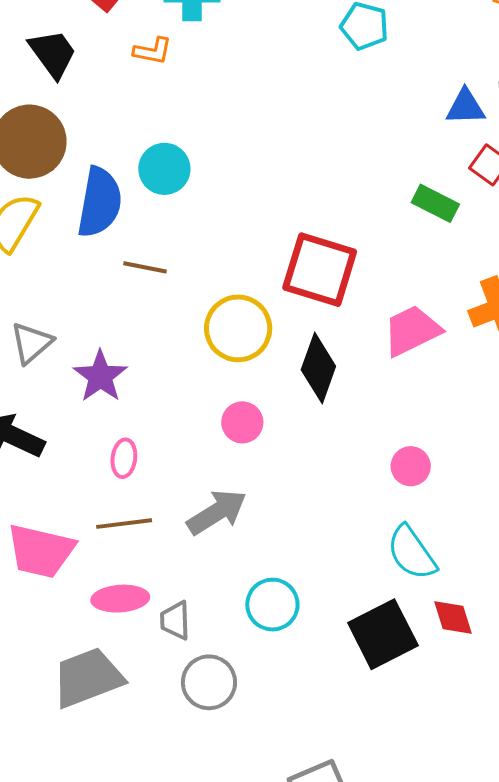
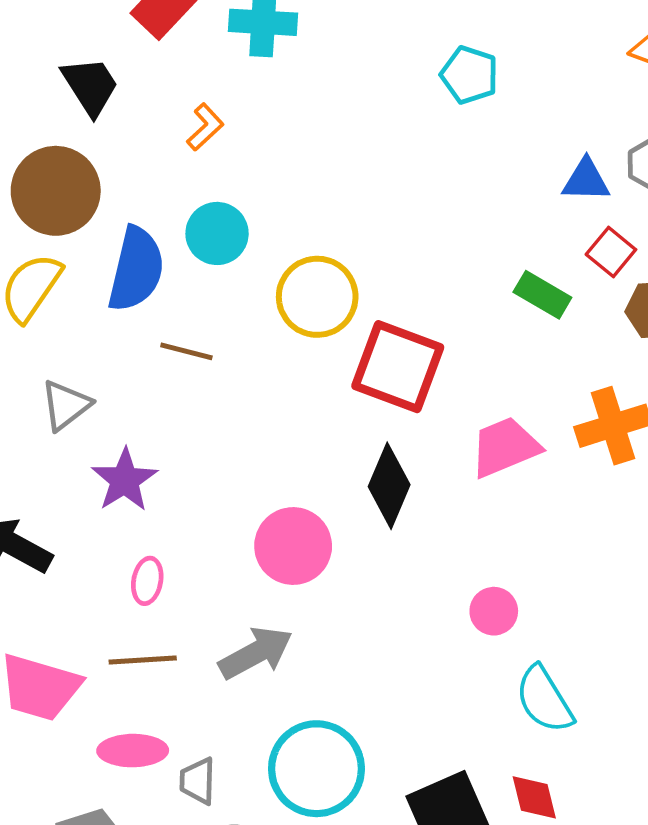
orange L-shape: (153, 51) -> (205, 127), moved, turned -57
yellow circle: (238, 328) -> (317, 297), moved
gray triangle: (31, 343) -> (66, 405), moved
pink circle: (242, 422) -> (293, 546), size x1.5
cyan semicircle: (412, 553) -> (544, 699), moved
cyan circle: (272, 605) -> (316, 769), size x1.5

